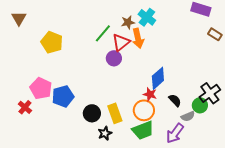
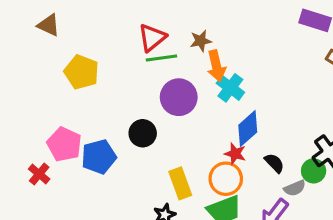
cyan cross: (147, 17) -> (230, 88), moved
brown triangle: (19, 18) -> (49, 25), moved, turned -35
green line: (103, 33) -> (161, 58), turned 42
red triangle: (121, 42) -> (152, 38), moved
purple circle: (114, 58) -> (179, 97), size x1.5
black circle: (92, 113) -> (143, 133), moved

